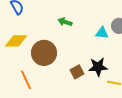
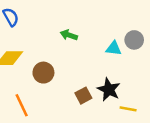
brown circle: (44, 53) -> (43, 73), size x0.7
black star: (98, 67) -> (109, 90), turned 30

